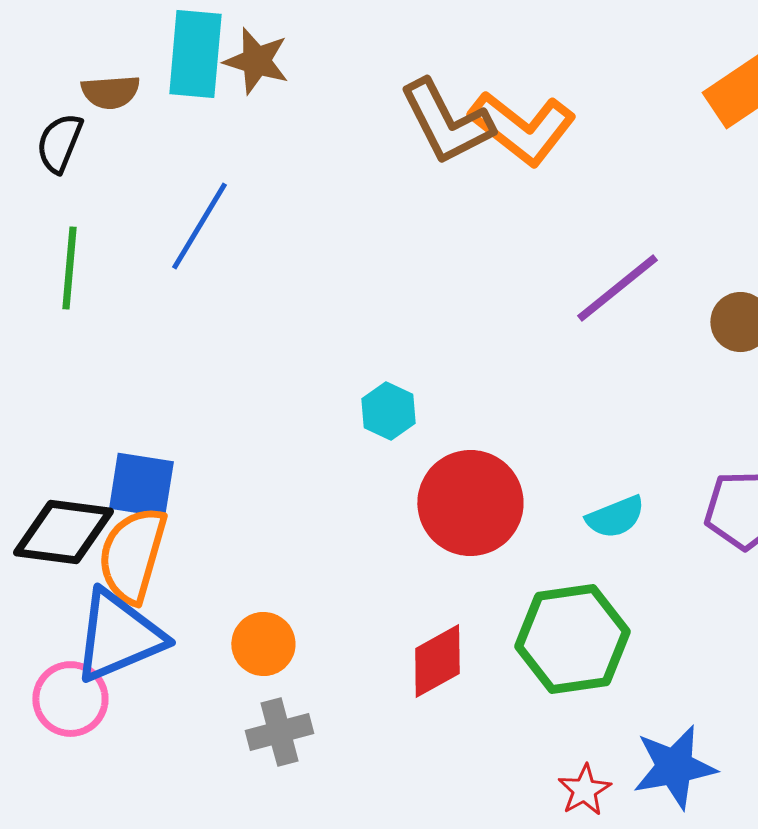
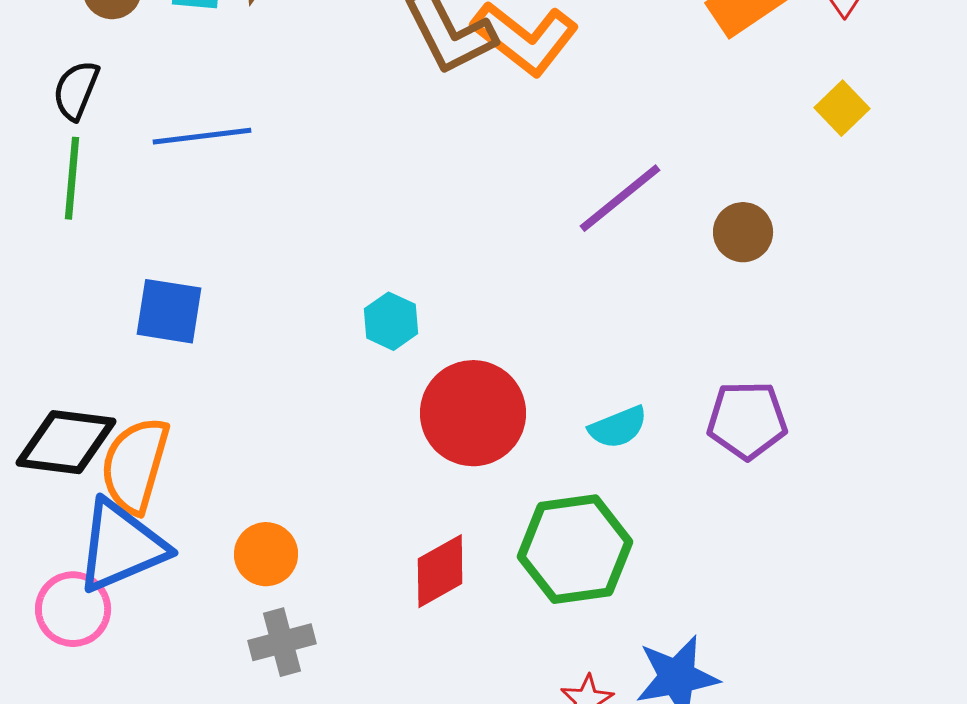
black semicircle: (59, 143) -> (76, 90), moved
blue line: (199, 226) -> (202, 136), turned 52
blue square: (141, 485) -> (169, 311), moved

